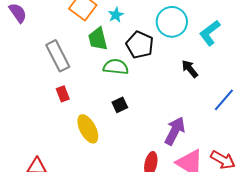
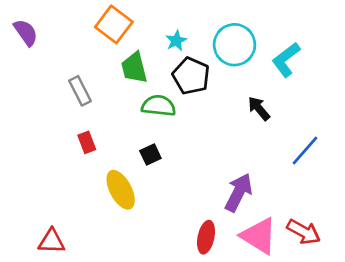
cyan star: (116, 15) -> (176, 41), moved
gray rectangle: (58, 56) -> (80, 91), size x0.7
black square: (120, 105) -> (150, 155), moved

